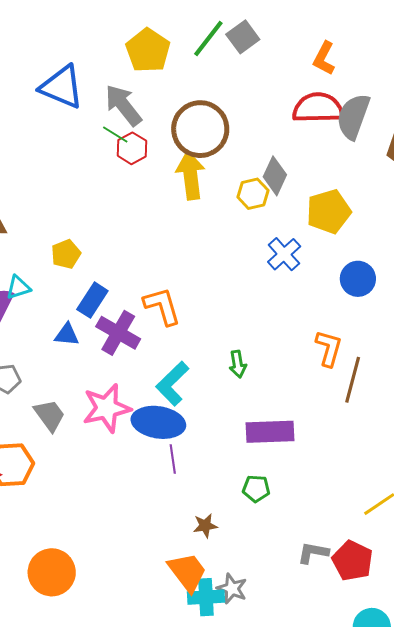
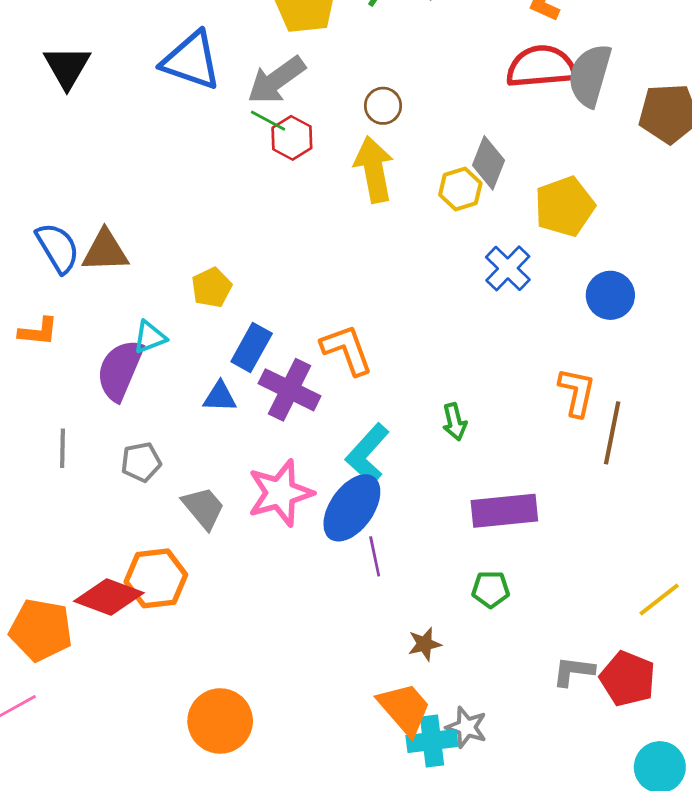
gray arrow: (123, 105) -> (276, 80), turned -84
brown circle: (200, 129) -> (383, 106), size x0.5
blue ellipse: (158, 422) -> (352, 508), turned -60

